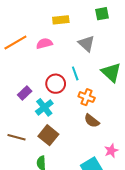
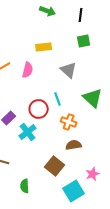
pink semicircle: (44, 44) -> (28, 70), turned 119
brown semicircle: (92, 121) -> (74, 145), turned 133
brown square: (48, 135) -> (55, 166), moved

